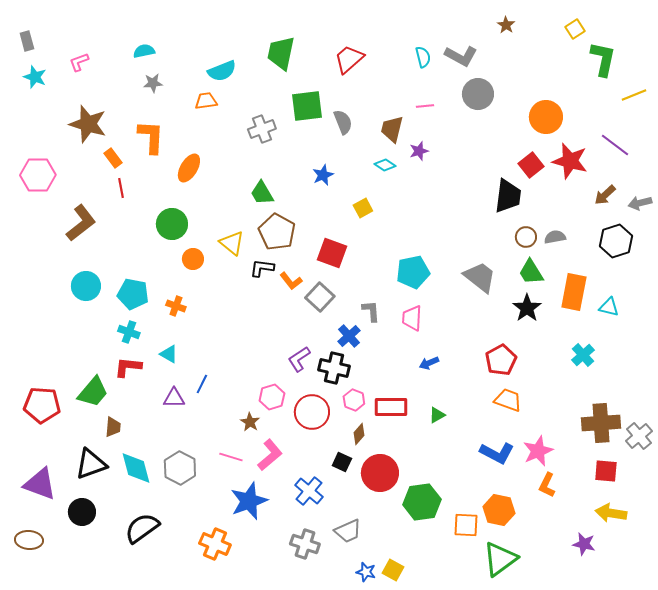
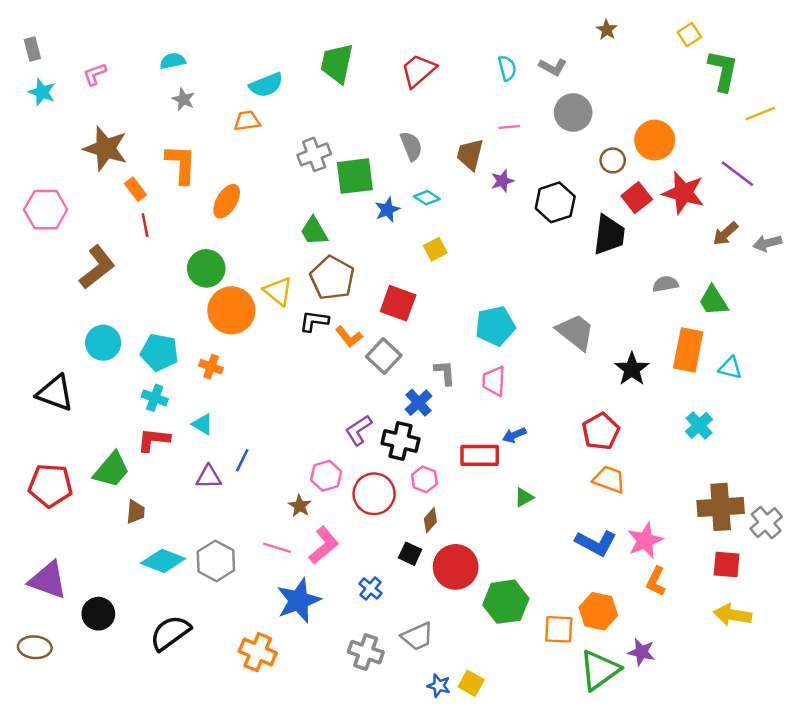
gray L-shape: (461, 56) -> (553, 67), size x0.7
gray star: (153, 83) -> (183, 99), turned 30
green square: (307, 106) -> (355, 176), moved
cyan diamond: (385, 165) -> (427, 198), moved
brown circle: (526, 237) -> (613, 160), moved
black hexagon: (616, 241) -> (555, 202), moved
orange circle: (193, 259) -> (231, 310), size x1.8
green trapezoid: (531, 272) -> (713, 301), moved
red rectangle: (391, 407) -> (480, 455), moved
black triangle: (91, 464) -> (55, 393), moved, turned 40
cyan diamond: (136, 468) -> (163, 561), turned -54
blue cross: (309, 491) -> (370, 589), size x0.7
purple star: (584, 544) -> (641, 652), moved

